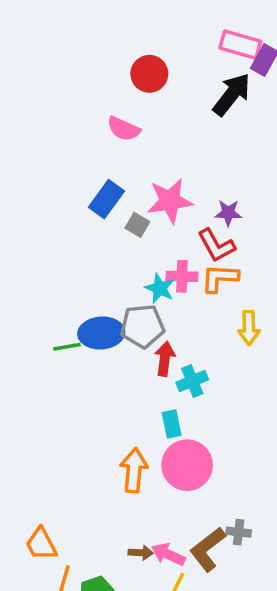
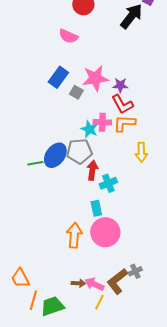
purple star: (228, 213) -> (120, 85), moved
blue ellipse: (101, 333) -> (55, 155), turned -50
gray cross: (239, 532) -> (135, 271), turned -32

